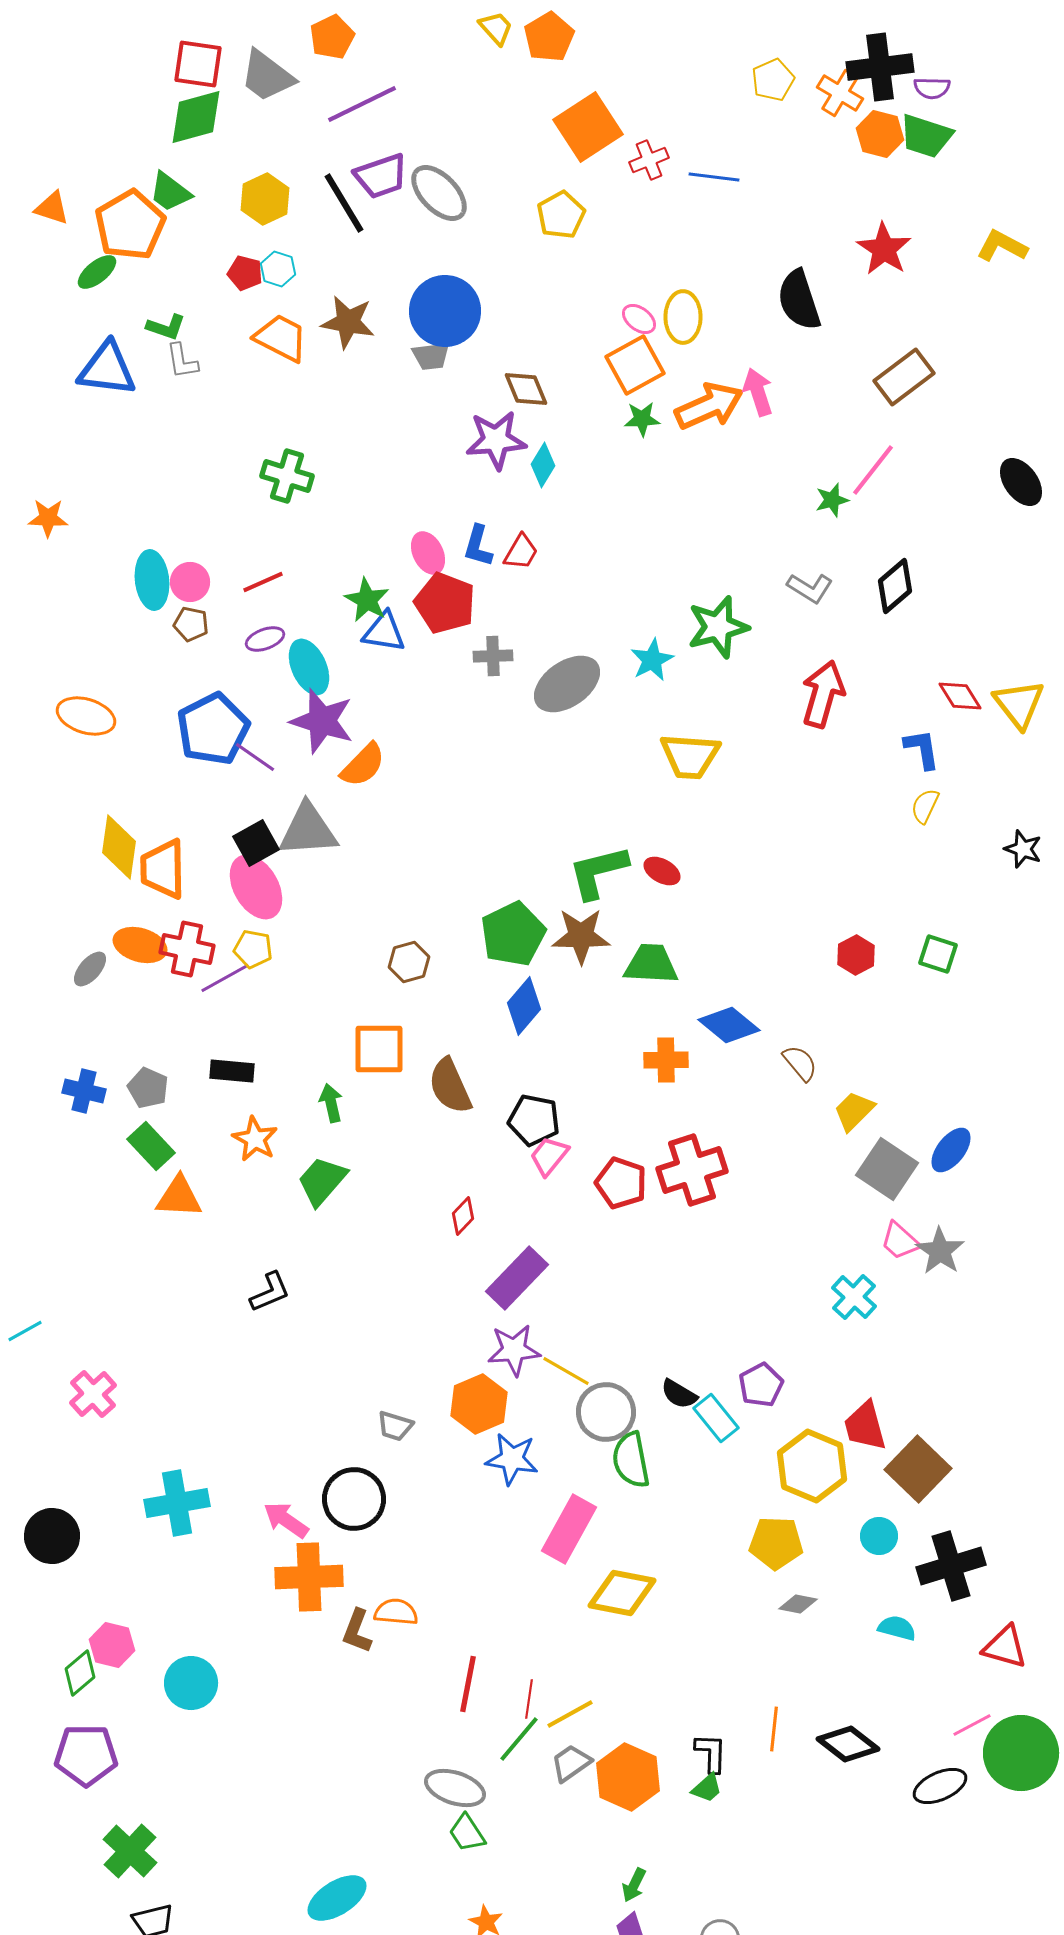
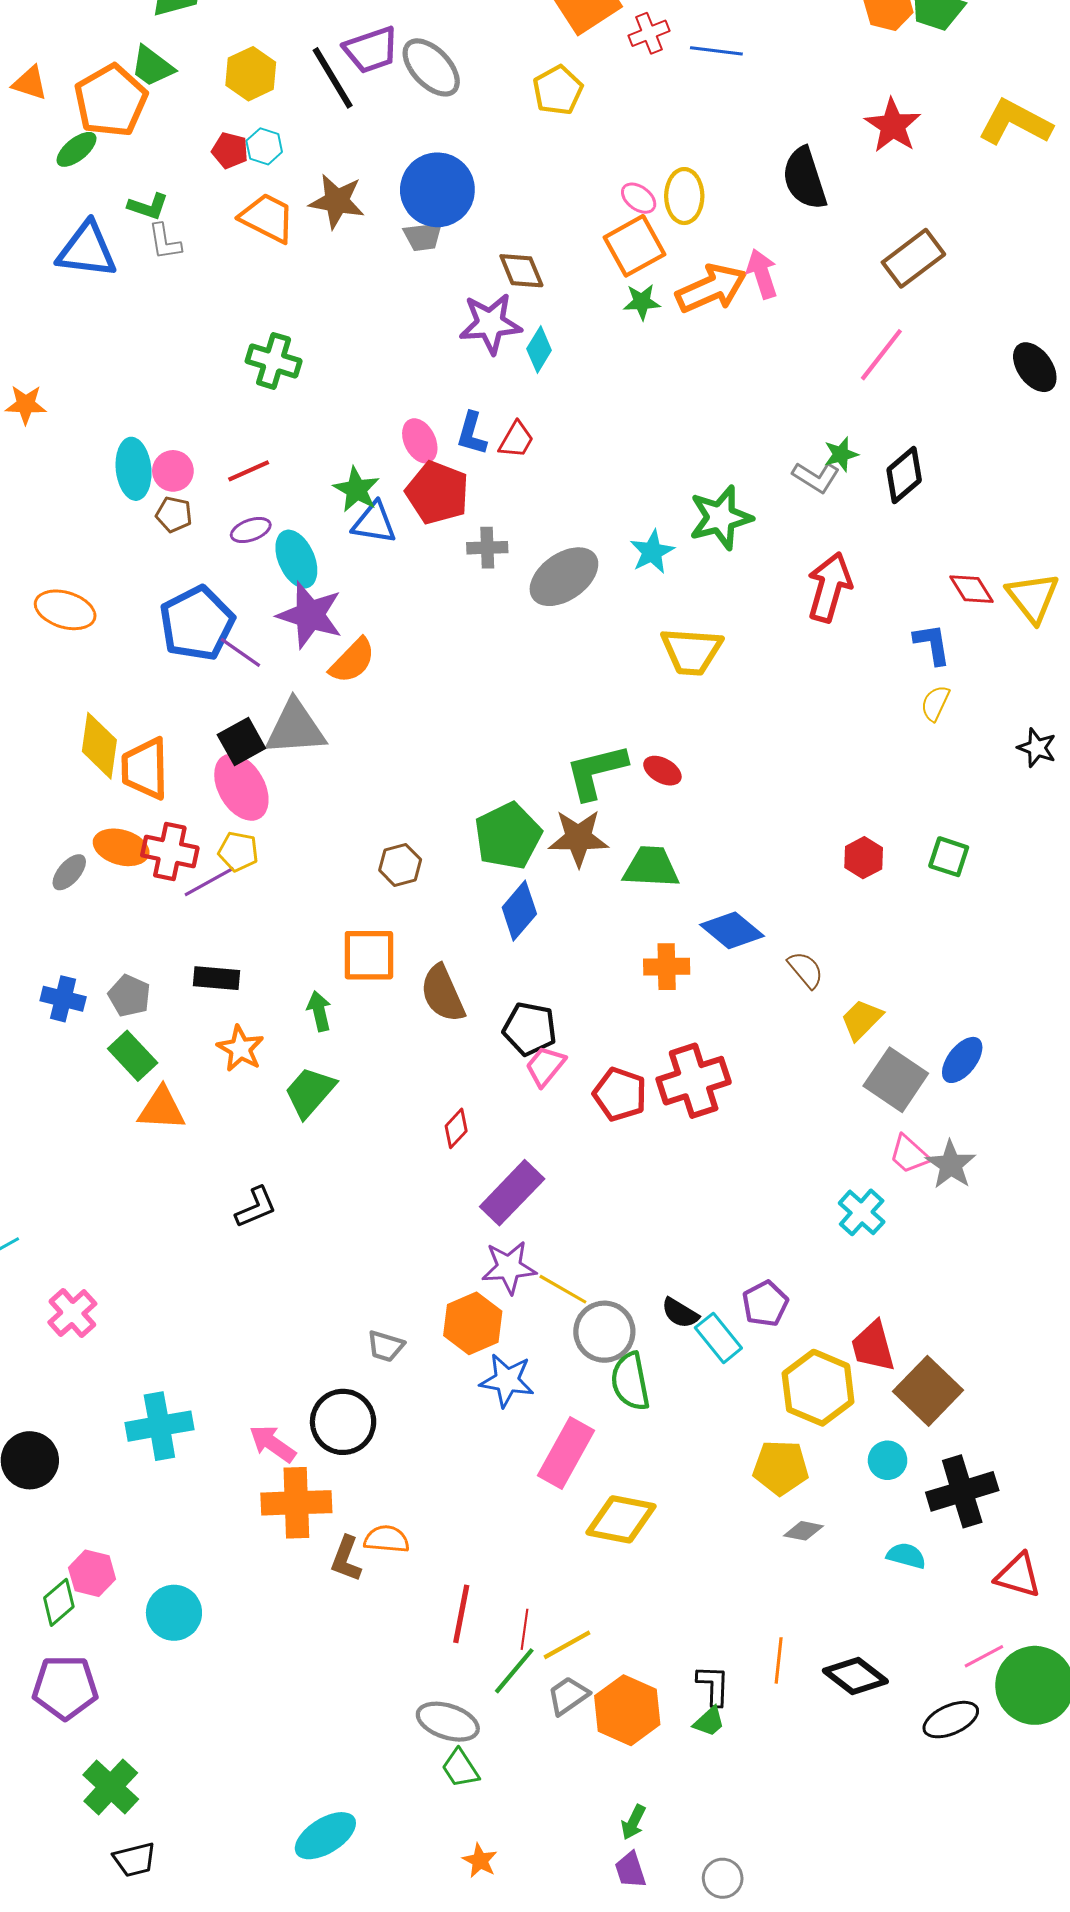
yellow L-shape: (1002, 246) -> (1015, 122), size x1.4
green star: (832, 500) -> (841, 454), moved

